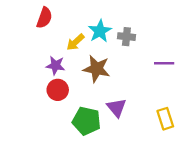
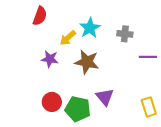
gray cross: (126, 37) -> (125, 34), moved
red circle: (58, 90) -> (52, 102), moved

